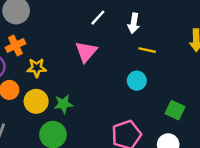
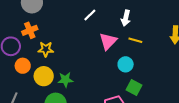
white line: (98, 18) -> (90, 15), moved
pink triangle: (86, 52) -> (108, 41), moved
green square: (175, 110) -> (134, 87), moved

